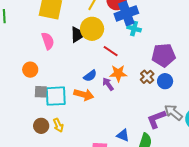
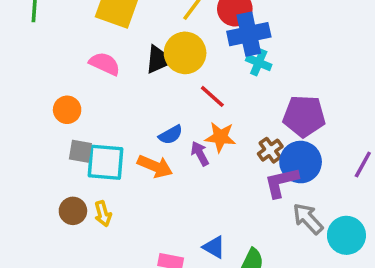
pink semicircle: (48, 41) -> (105, 64), turned -54
blue circle: (165, 81) -> (301, 162), size x1.5
purple L-shape: (156, 119) -> (281, 182), moved

